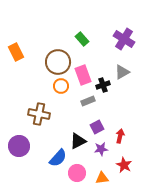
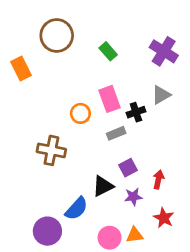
brown circle: (58, 62) -> (57, 35), moved
purple circle: (19, 146) -> (47, 231), moved
pink circle: (77, 173) -> (110, 238), moved

